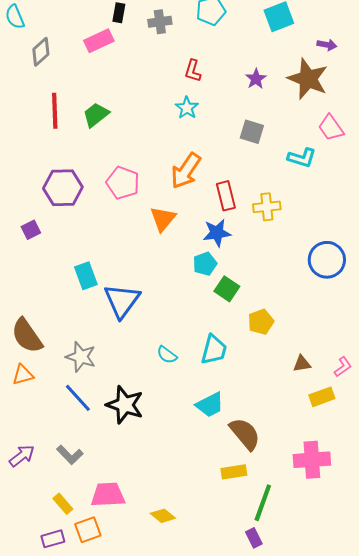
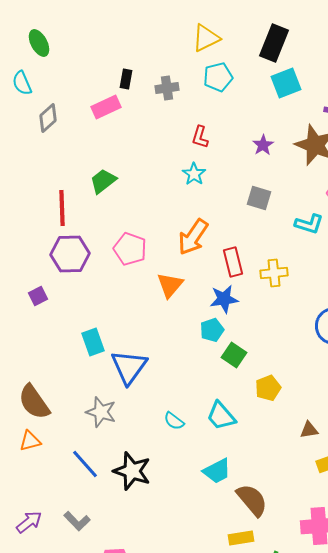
red line: (55, 111) -> (62, 208), moved
cyan trapezoid: (214, 350) -> (221, 416), turned 124
gray star: (81, 357) -> (101, 412), moved

